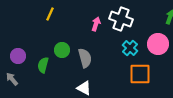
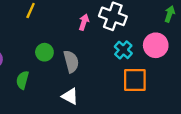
green semicircle: (43, 65) -> (22, 80), moved

